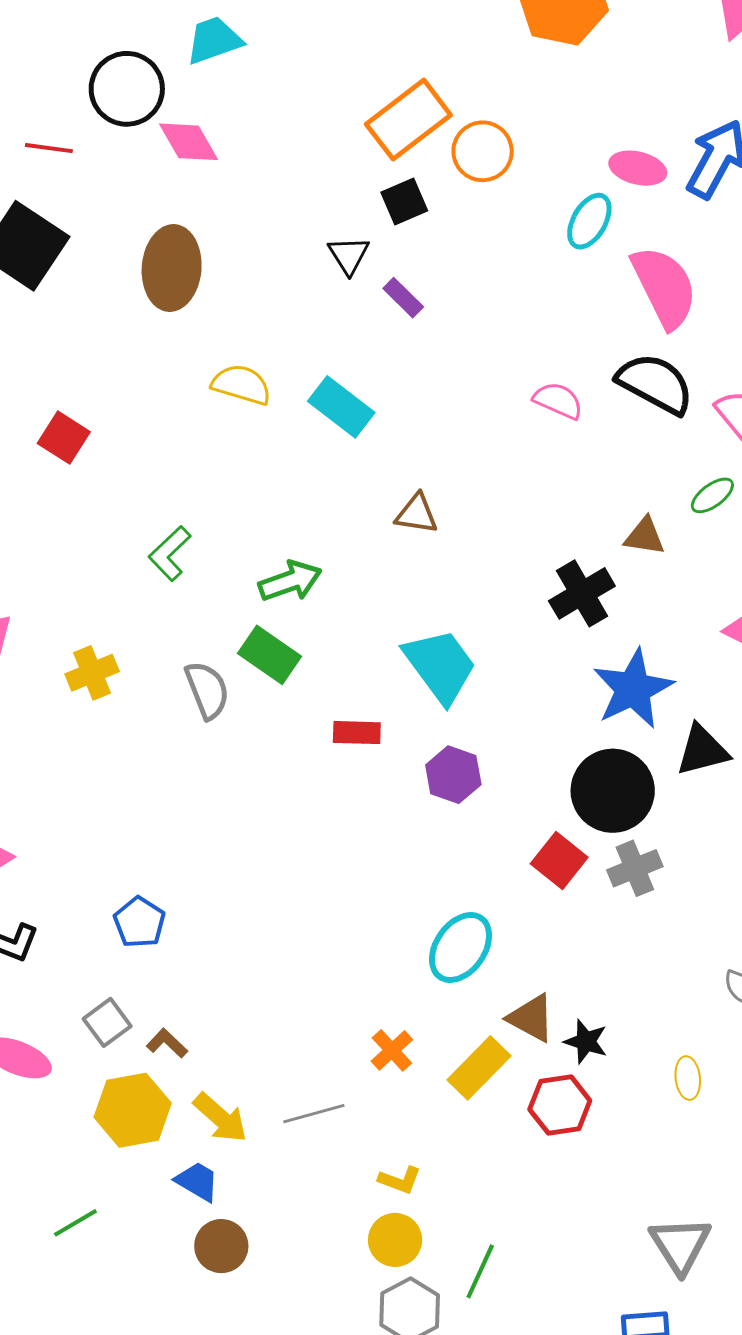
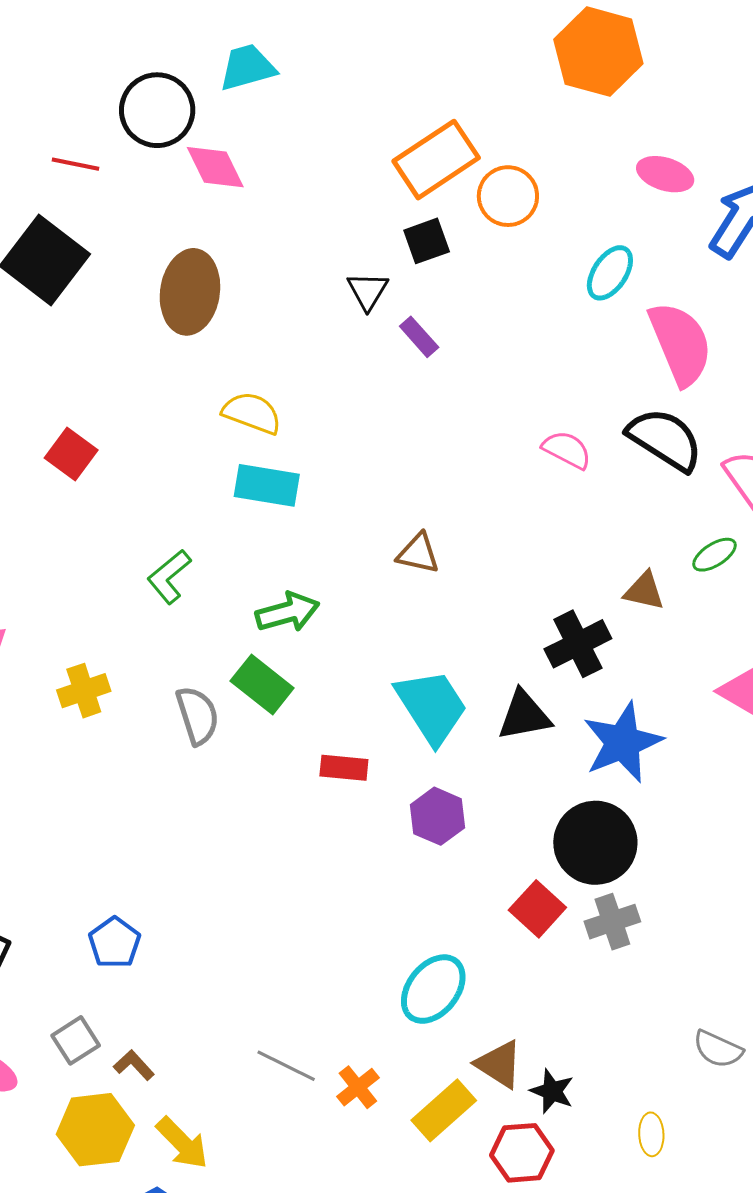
pink ellipse: (638, 168) -> (665, 174), moved
cyan rectangle: (341, 407) -> (267, 485), moved, turned -32
black triangle: (702, 750) -> (524, 715), moved
gray line: (314, 1114) -> (286, 1066), moved, turned 38

